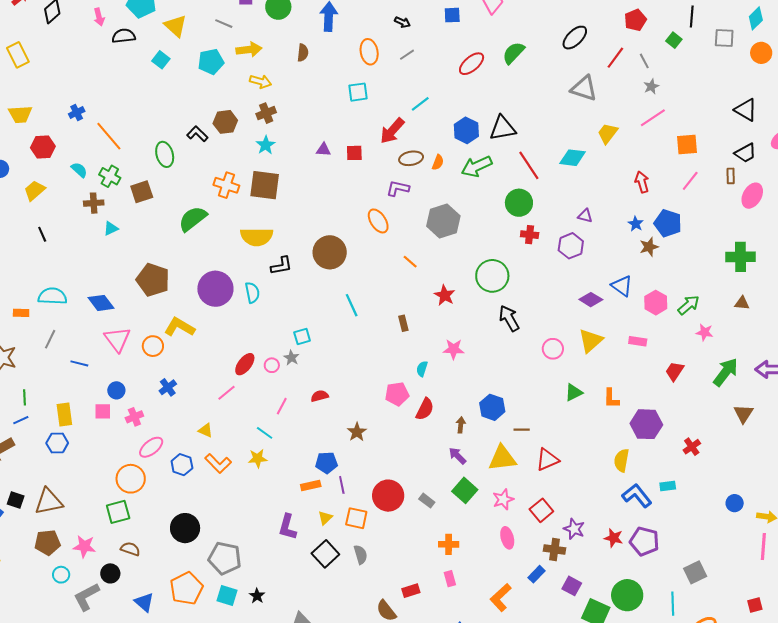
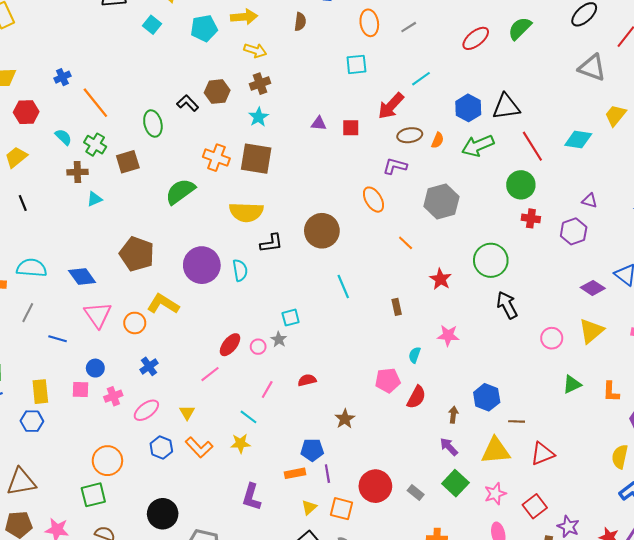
yellow triangle: (206, 430) -> (187, 412), turned 35
pink ellipse: (151, 447) -> (146, 410), moved
purple L-shape: (287, 527) -> (251, 497), moved

